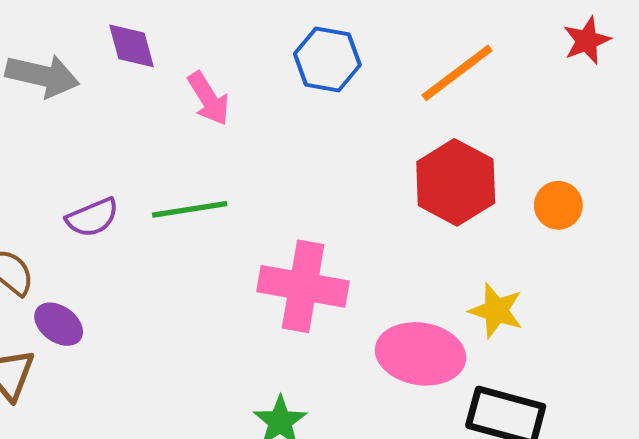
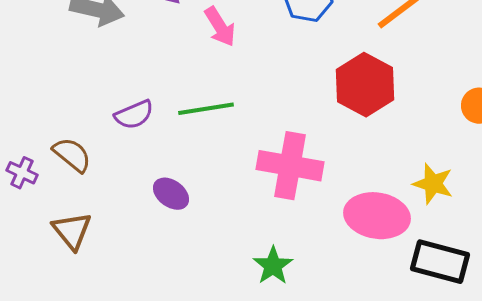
red hexagon: (456, 182) -> (365, 85), moved
purple ellipse: (59, 324) -> (171, 194), moved

